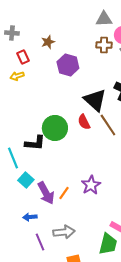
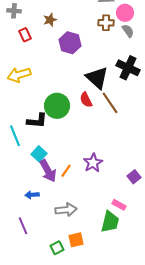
yellow arrow: (17, 76) -> (19, 75), moved, size x1.6
cyan square: (26, 180) -> (39, 154), moved
purple line: (40, 242) -> (23, 226), moved

